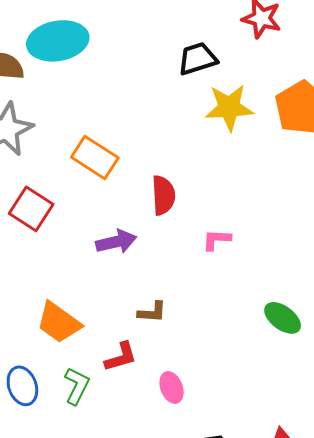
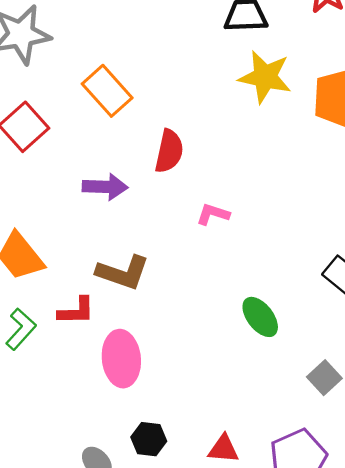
brown L-shape: (152, 312) -> (123, 273), size x1.6
pink ellipse: (171, 388) -> (121, 359), size x1.6

